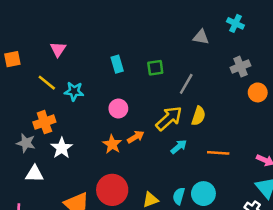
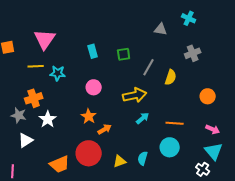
pink triangle: (58, 49) -> (45, 39), size x1.6
yellow line: (47, 83) -> (36, 66), turned -42
orange circle: (258, 92) -> (208, 96), moved
yellow semicircle: (199, 116) -> (171, 77), moved
yellow arrow: (169, 118) -> (135, 95), turned 30
orange arrow: (136, 137) -> (105, 129), moved
white triangle: (35, 174) -> (26, 140), turned -35
cyan circle: (203, 194) -> (170, 147), moved

